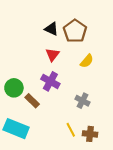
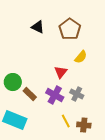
black triangle: (51, 29) -> (38, 27), moved
red triangle: (53, 55) -> (61, 72), moved
purple cross: (50, 81) -> (55, 95), moved

